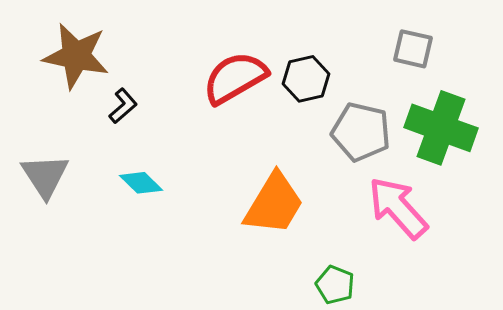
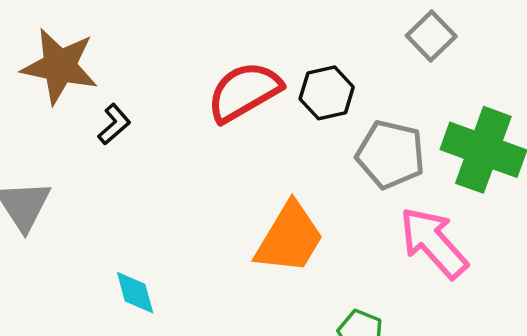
gray square: (413, 49) -> (431, 36), moved, turned 33
cyan diamond: (141, 183) -> (135, 293), moved, turned 30

